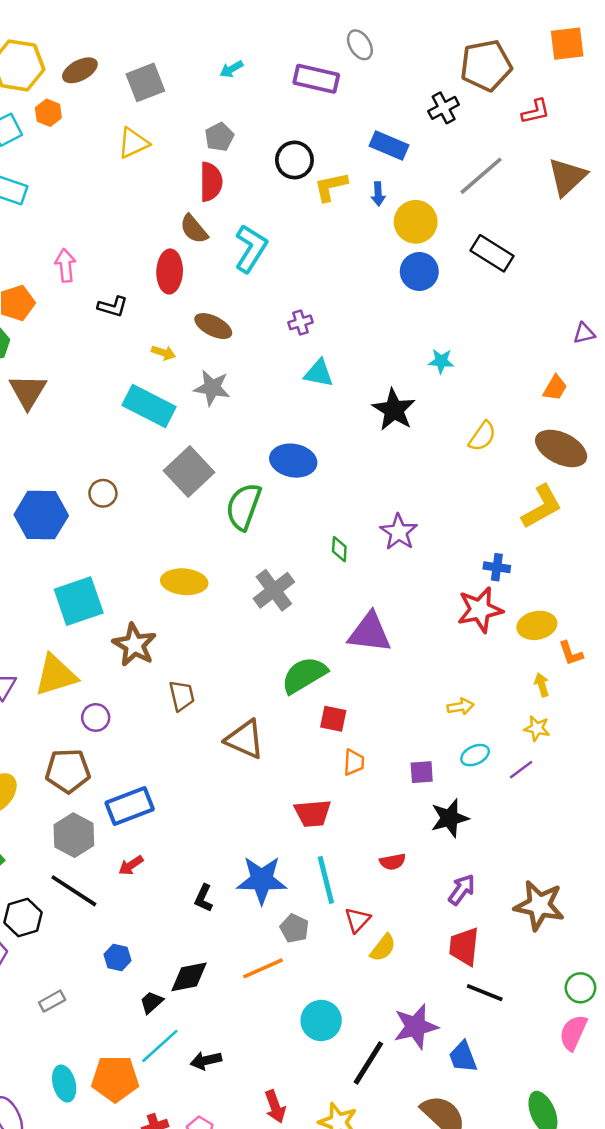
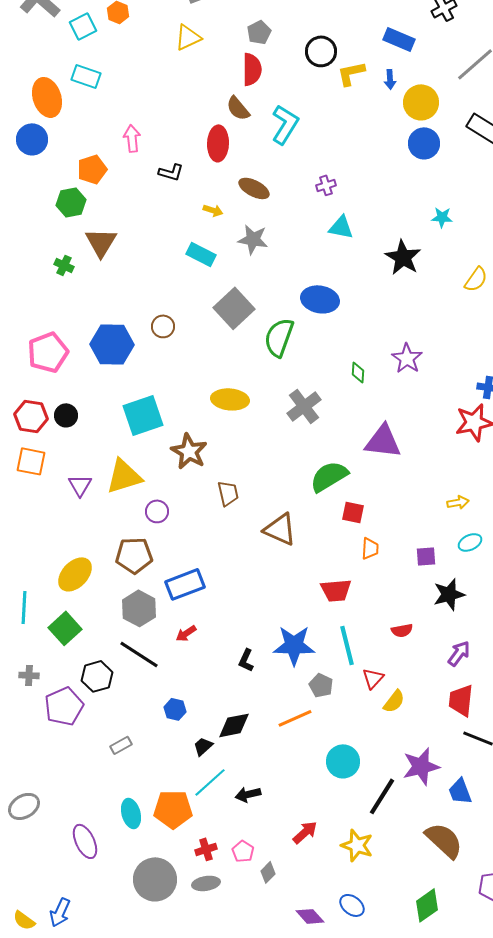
cyan rectangle: (149, 406) -> (201, 254), size x0.7
red arrow: (275, 1107) -> (305, 832), turned -112

